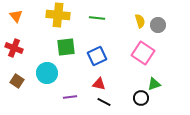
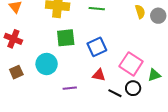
pink square: (143, 53) -> (131, 64), moved
brown square: (17, 81) -> (16, 72), turned 32
black circle: (141, 98) -> (133, 88), moved
black line: (104, 102) -> (115, 93), moved

